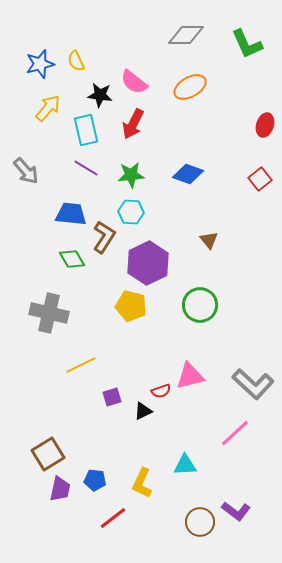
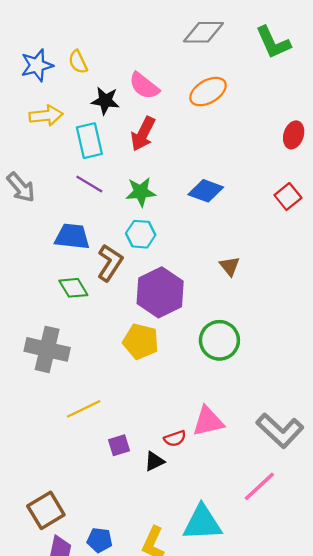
yellow arrow: (48, 108) -> (46, 116), turned 44
cyan triangle: (185, 465) -> (202, 523), size x1.5

